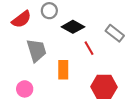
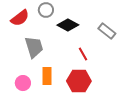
red line: (89, 48) -> (83, 54), moved
orange rectangle: (63, 70) -> (47, 76), moved
red hexagon: (104, 87) -> (79, 81), moved

